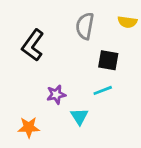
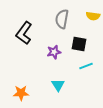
cyan line: (103, 90) -> (86, 66), moved
purple star: (56, 95) -> (54, 52), moved

